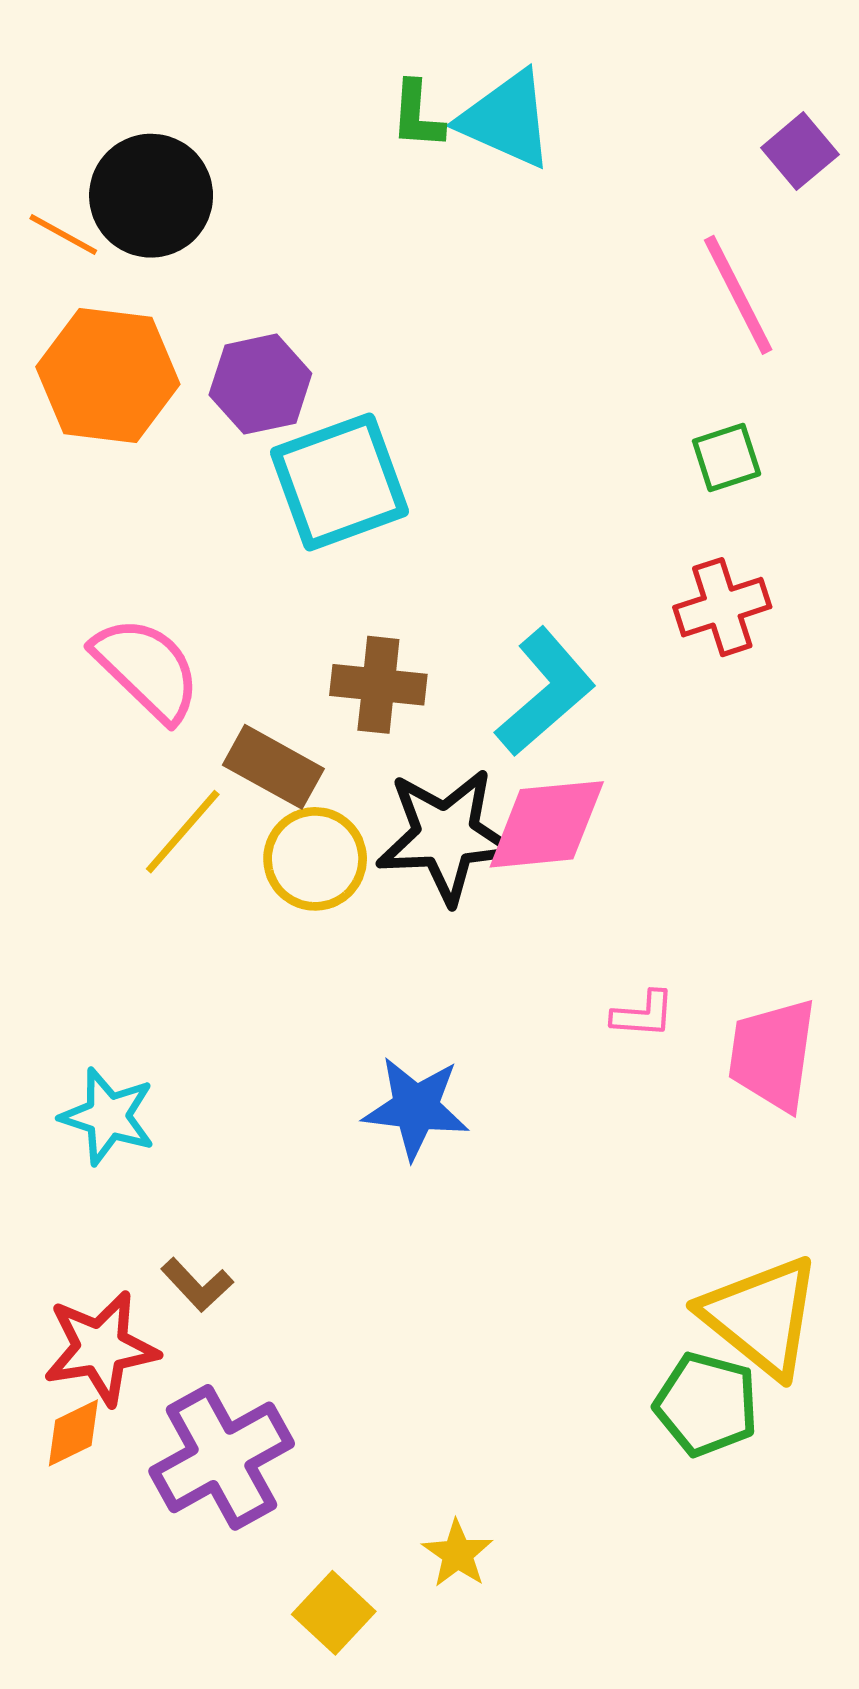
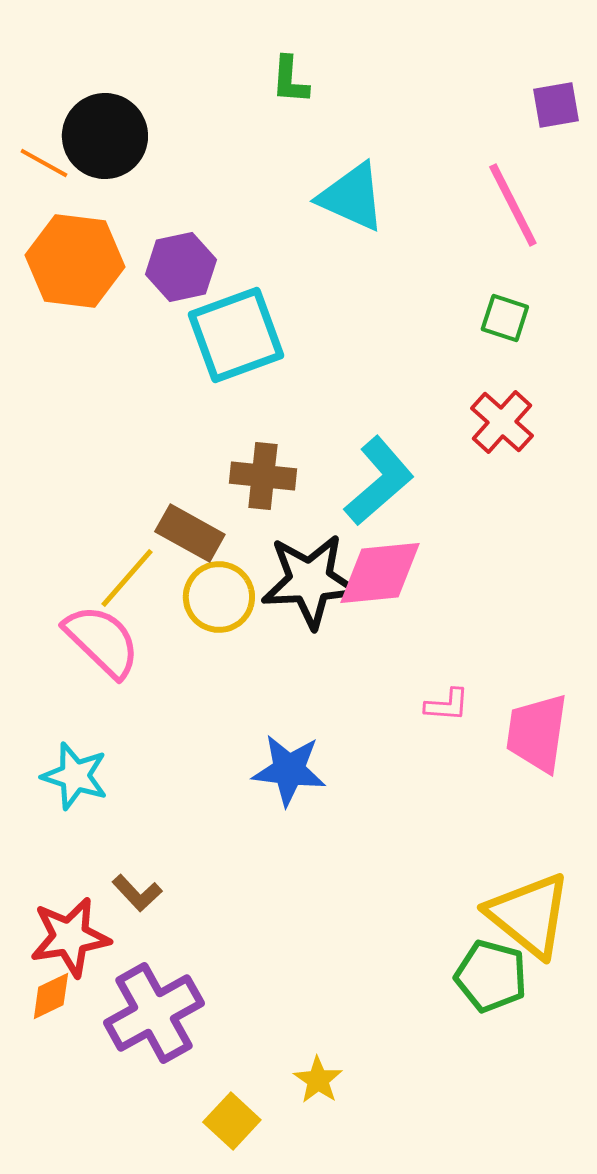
cyan triangle: (506, 119) -> (352, 197), moved
purple square: (800, 151) -> (556, 105), turned 30
green square: (727, 457) -> (505, 318), turned 36
red cross: (722, 607) -> (502, 422), turned -30
pink semicircle: (147, 669) -> (102, 641), moved

